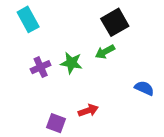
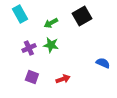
green arrow: (105, 52) -> (51, 23), moved
purple square: (56, 123) -> (32, 77), moved

